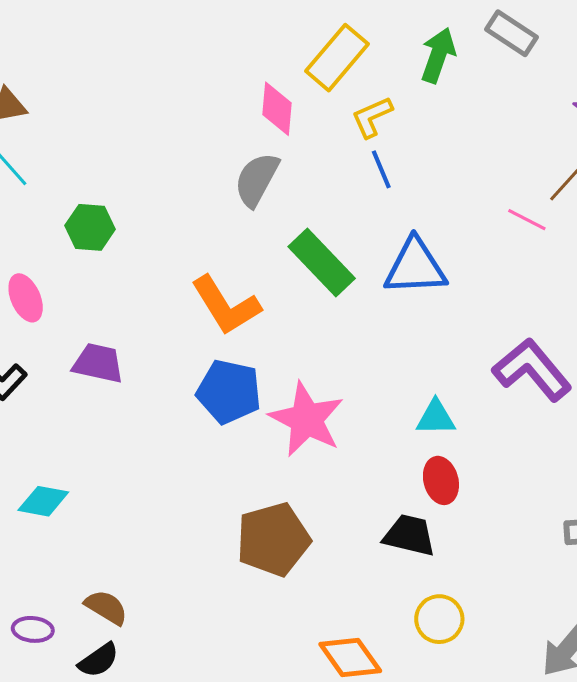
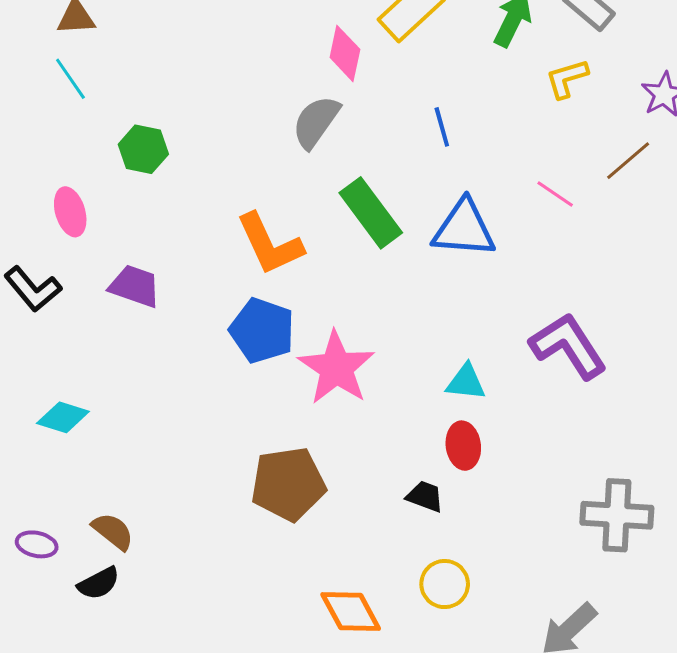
yellow L-shape: (372, 117) -> (567, 78), moved
pink line: (527, 220) -> (555, 194), moved
black trapezoid: (409, 535) -> (425, 496), size x0.7

